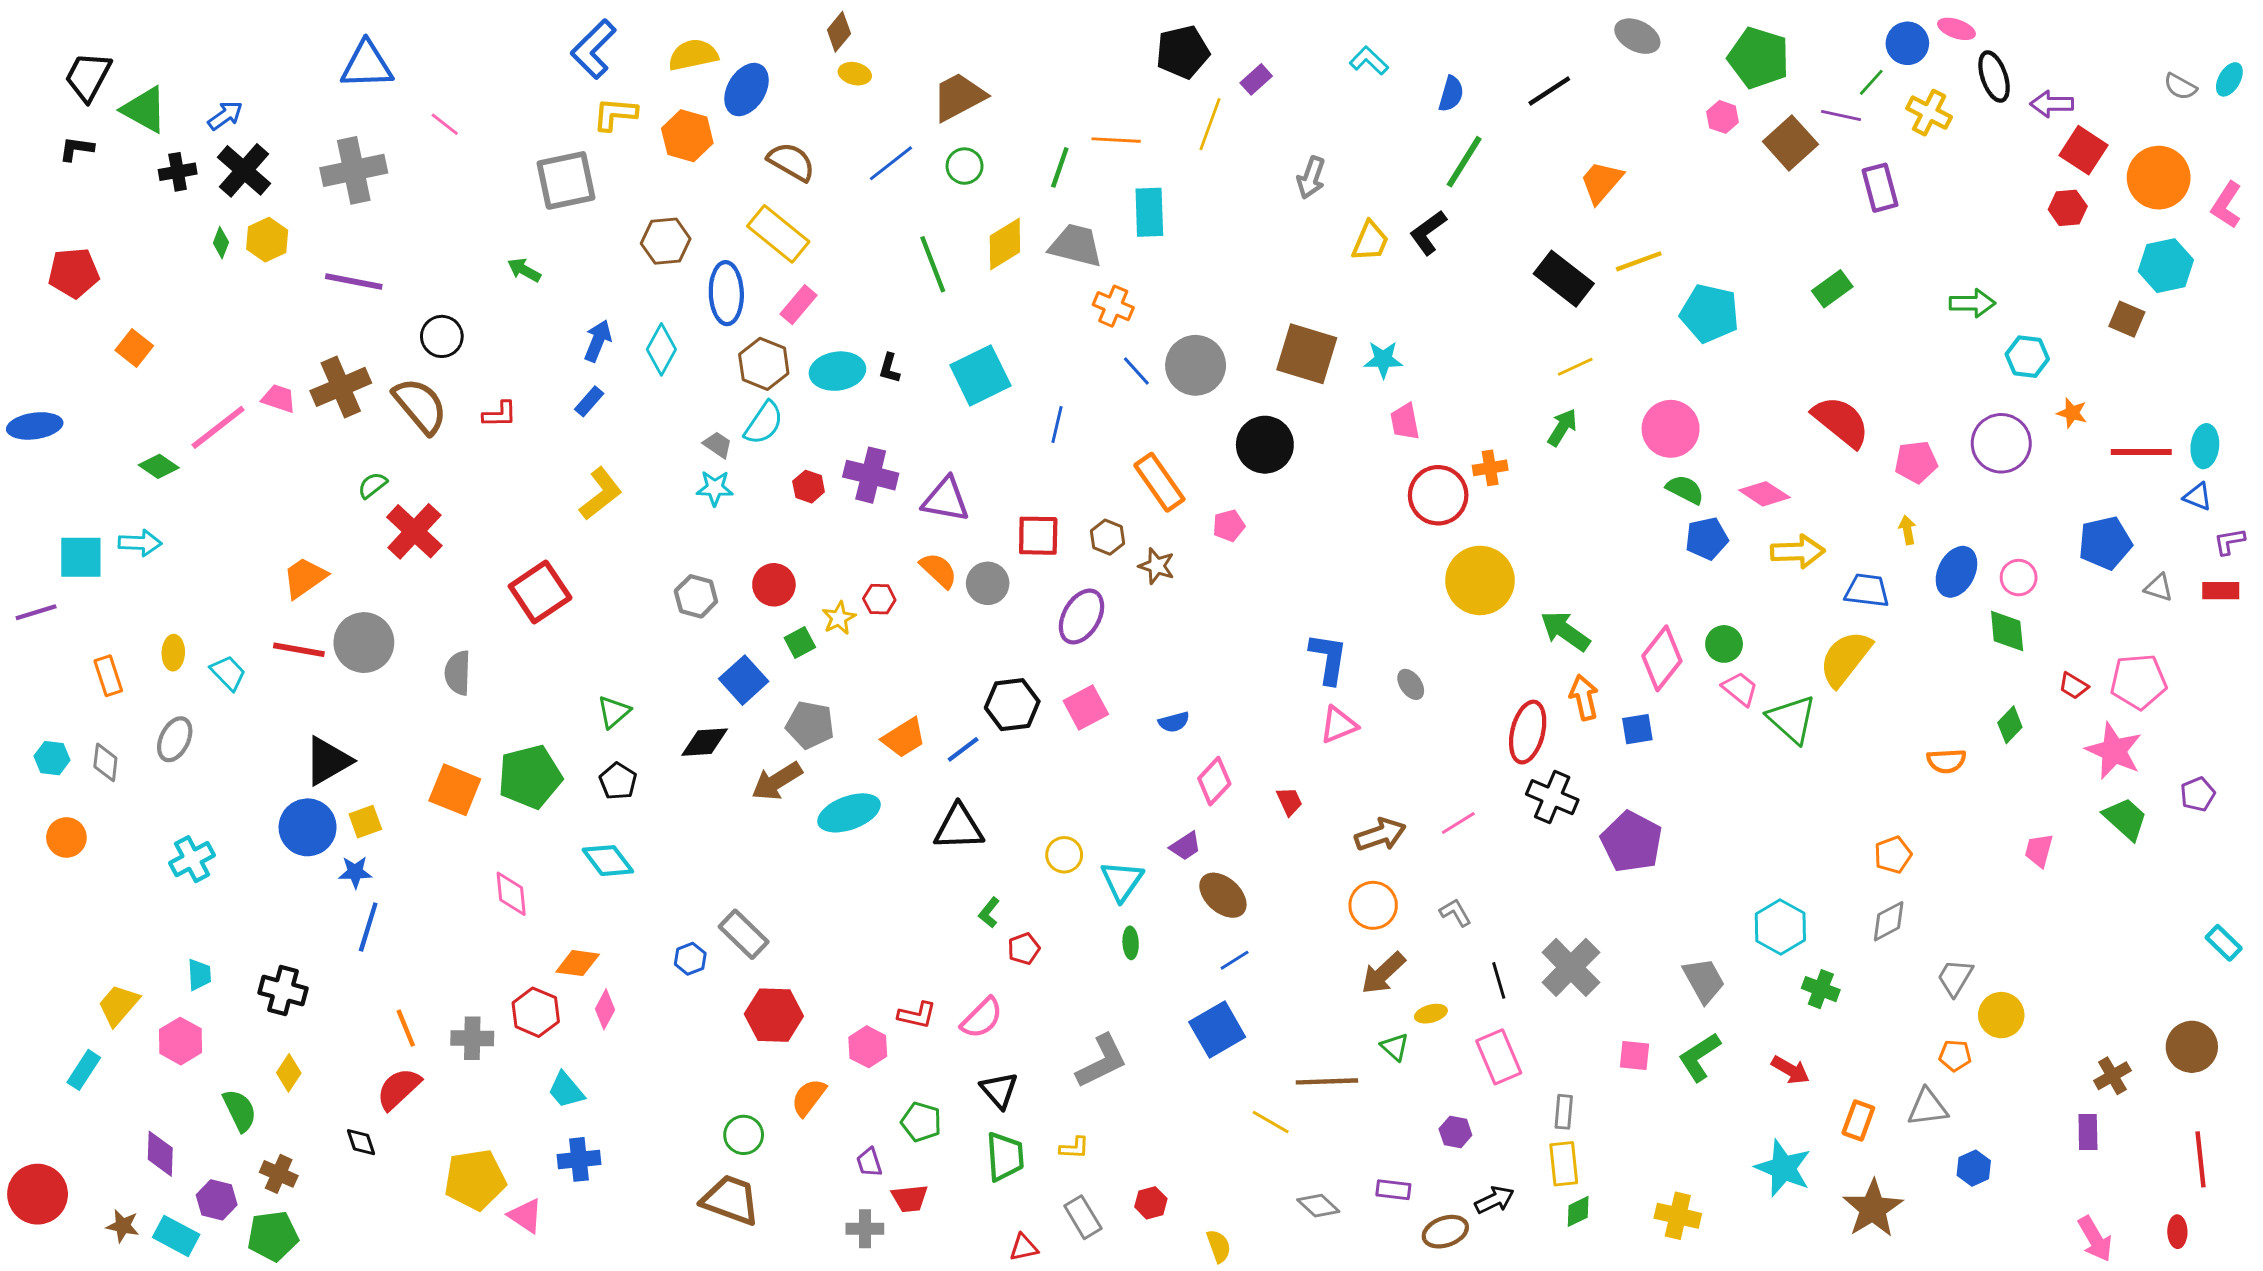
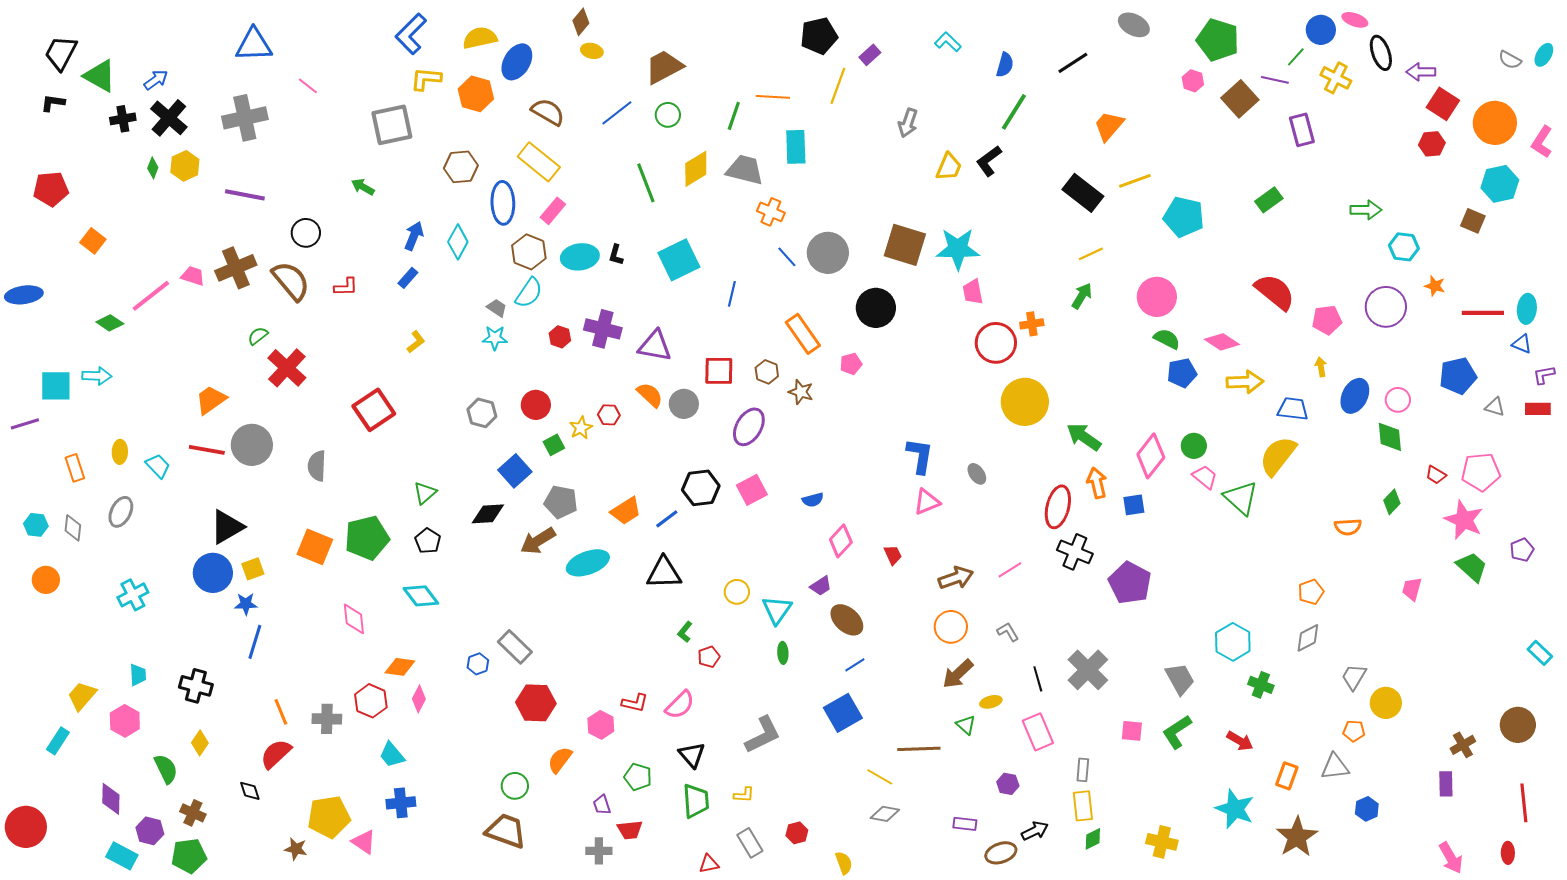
cyan star: (1383, 360) -> (958, 249), size x1.6
yellow L-shape: (601, 494) -> (416, 342), size x0.6
gray diamond: (1318, 1206) -> (885, 814), moved, turned -32
brown star: (123, 1226) -> (296, 849), moved

